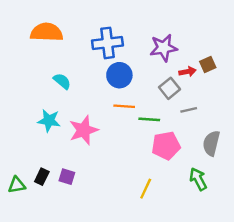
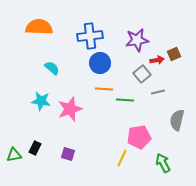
pink pentagon: (166, 146) -> (139, 137), moved
purple square: (67, 177) -> (68, 154), moved
green arrow: (198, 179) -> (163, 163), moved

